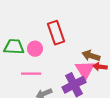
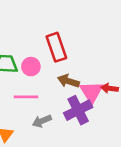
brown arrow: (91, 56) -> (68, 81), moved

